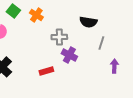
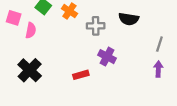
gray cross: (59, 37) -> (96, 26), moved
gray line: (101, 43) -> (159, 44), moved

